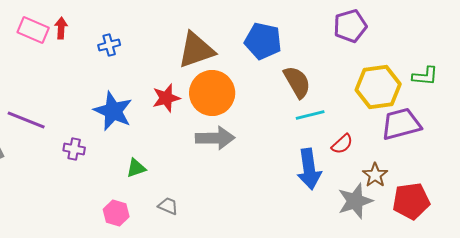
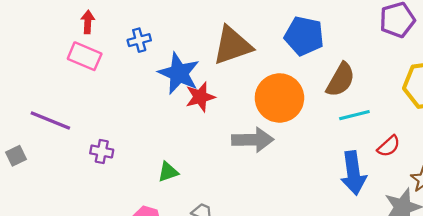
pink rectangle: (33, 30) -> (85, 56), moved
brown semicircle: (297, 82) -> (341, 80), turned 60
orange circle: (212, 93) -> (279, 98), moved
blue star: (113, 111) -> (179, 73), moved

